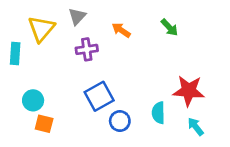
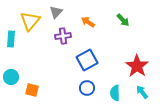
red star: (189, 91) -> (137, 66), turned 30
blue square: (99, 96) -> (87, 60), moved
cyan circle: (33, 100) -> (11, 77), moved
cyan semicircle: (158, 113) -> (115, 93), moved

